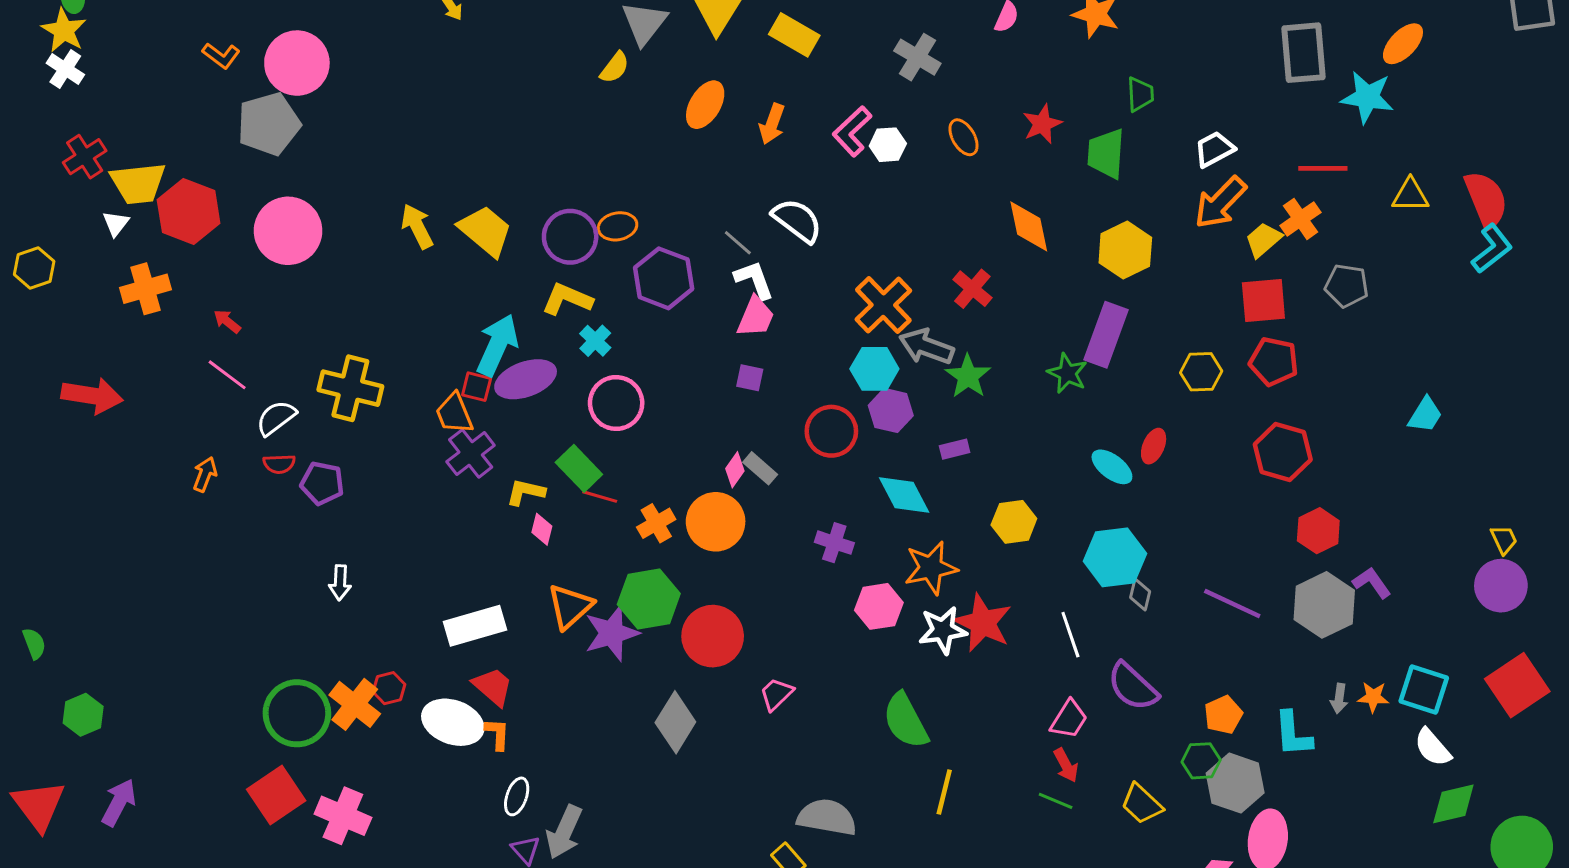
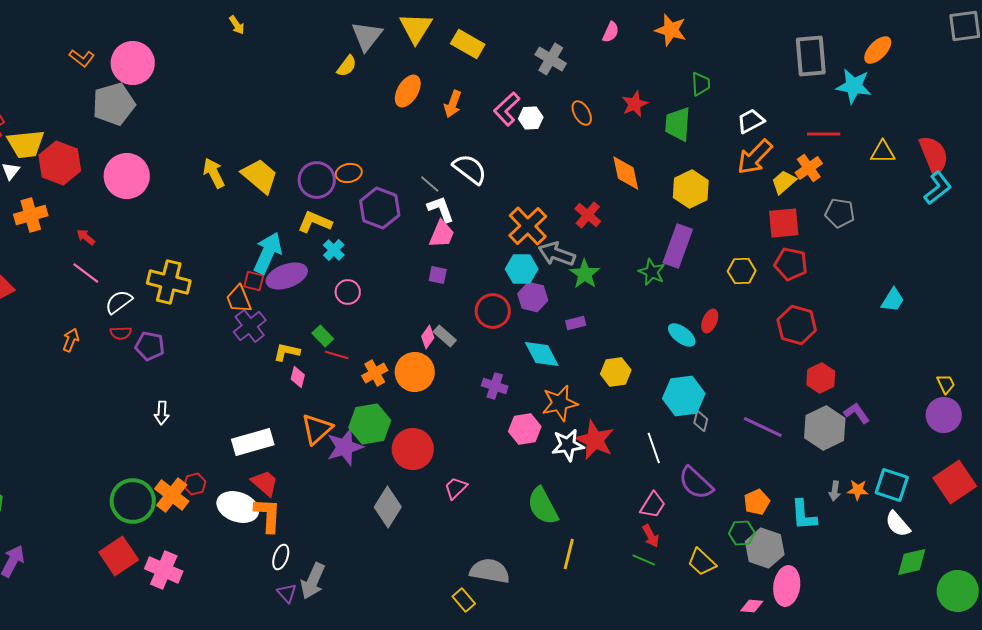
pink circle: (616, 403) -> (348, 292), size x0.7
green rectangle: (579, 468) -> (323, 336), size x0.7
orange L-shape: (497, 734) -> (268, 515), size x1.6

